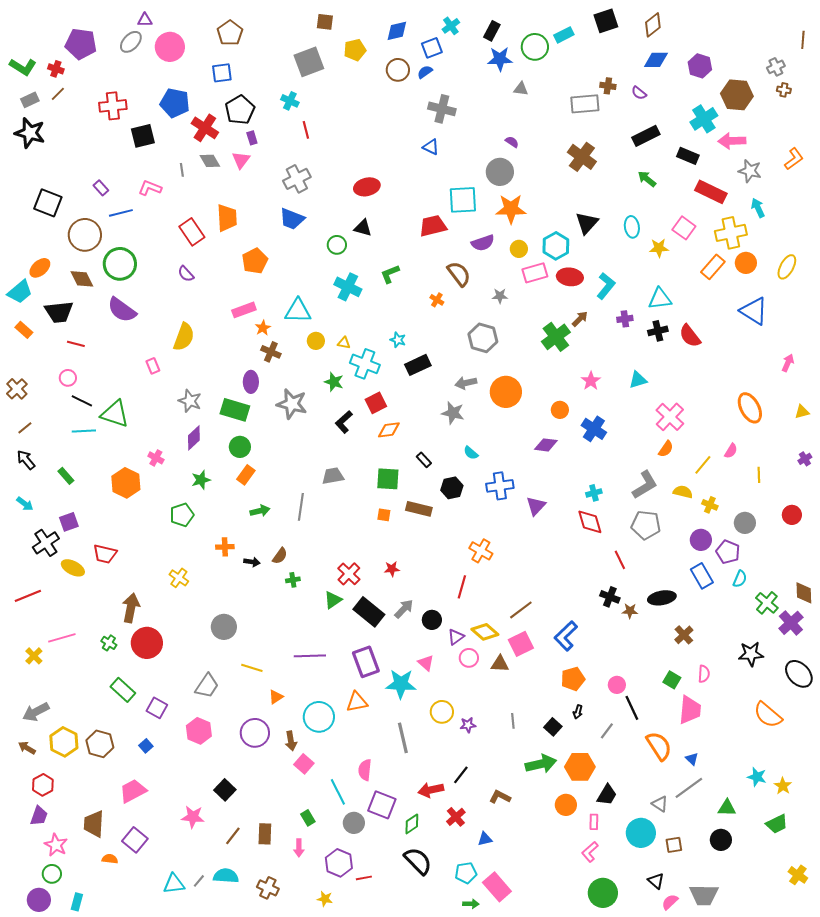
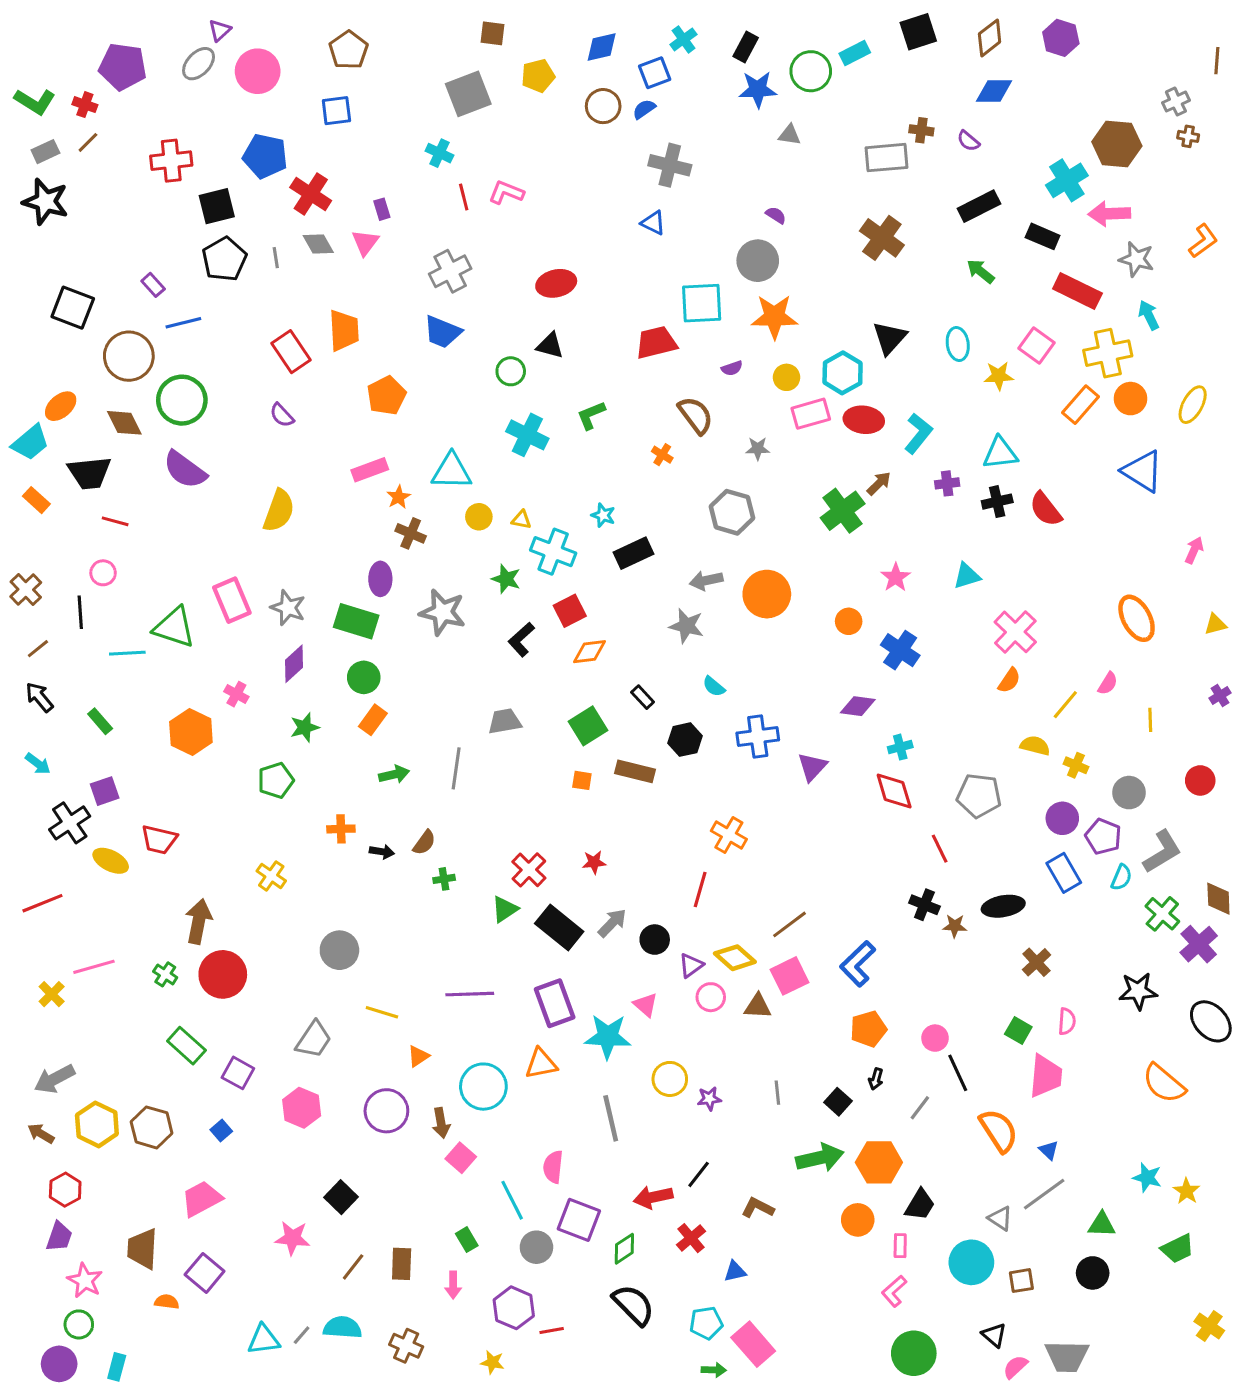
purple triangle: (145, 20) -> (220, 30), turned -42
purple hexagon: (700, 66) -> (1061, 38), moved
black pentagon: (240, 110) -> (224, 259), moved
pink L-shape: (150, 188) -> (506, 192), moved
purple semicircle: (483, 243) -> (732, 368), size x0.6
pink rectangle: (153, 366) -> (232, 600), moved, size x1.8
black line: (82, 401) -> (80, 612), moved, turned 60
purple diamond: (546, 445) -> (858, 706), moved
green square: (388, 479) -> (588, 726), turned -35
gray L-shape: (645, 485) -> (1162, 852), moved

